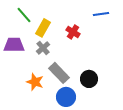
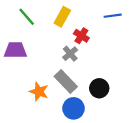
yellow rectangle: (43, 28) -> (62, 17), moved
gray cross: (43, 48) -> (70, 54), moved

